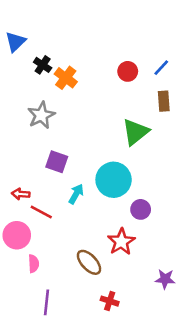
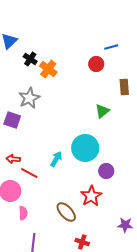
blue line: (161, 68) -> (111, 47), moved, turned 32
green triangle: (135, 132) -> (102, 111), size x0.7
purple square: (57, 162) -> (12, 120), moved

